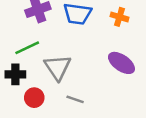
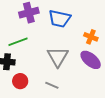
orange cross: (119, 17) -> (91, 37), moved
gray triangle: (58, 67) -> (58, 57), moved

